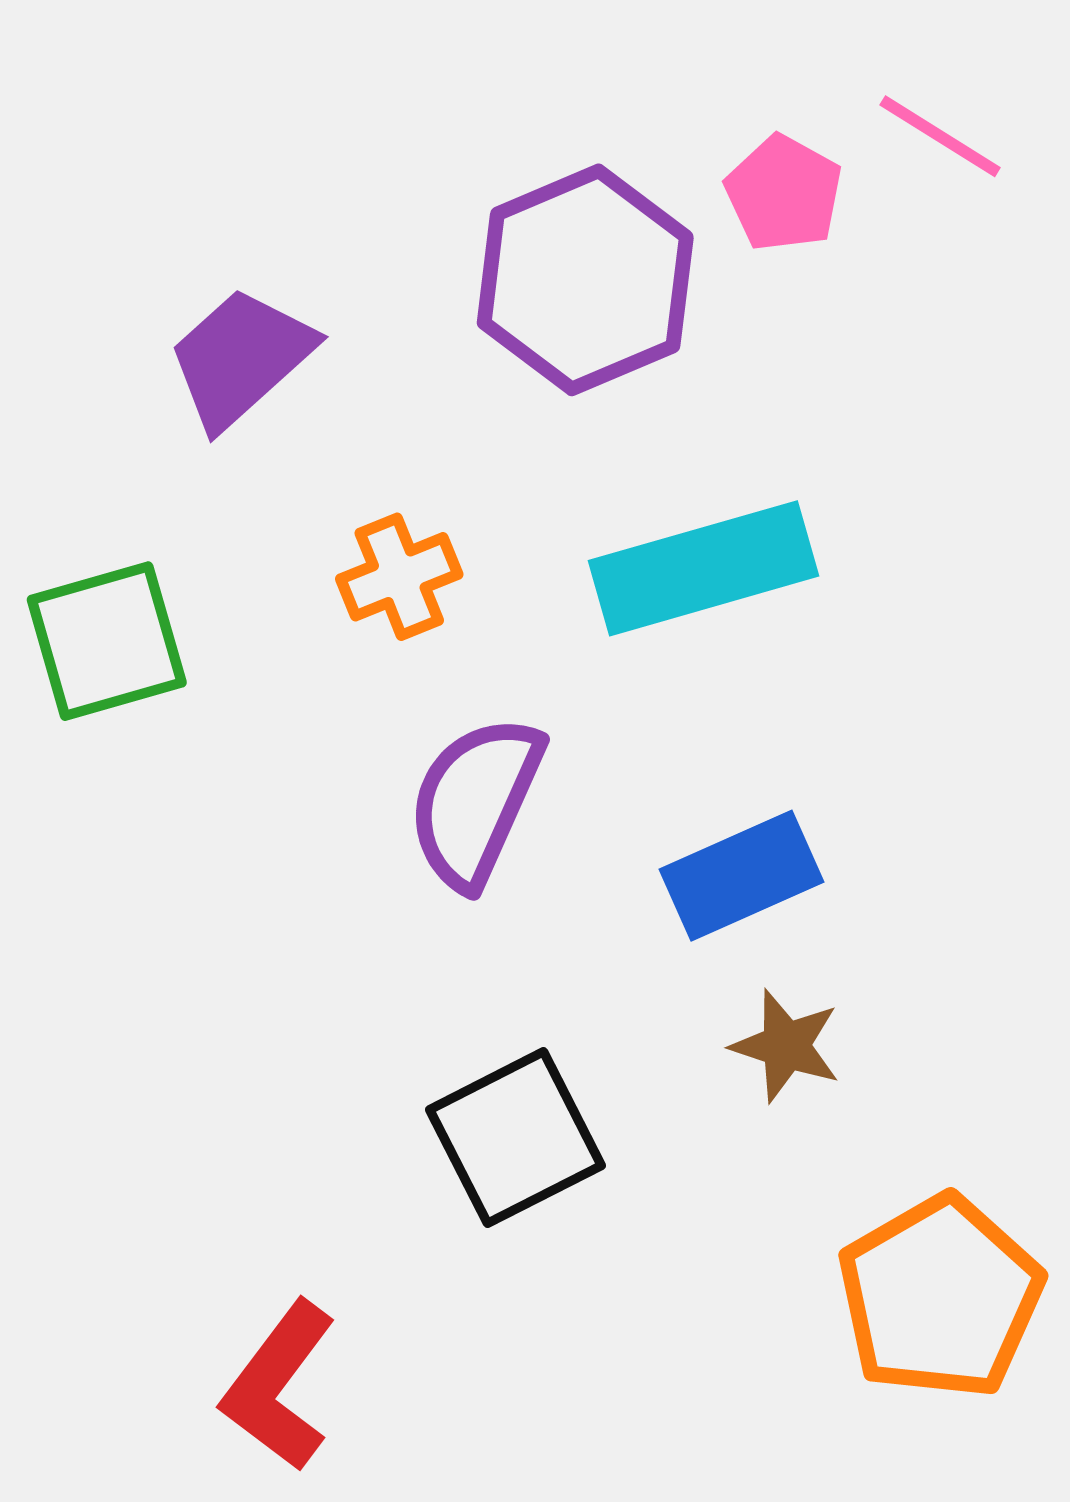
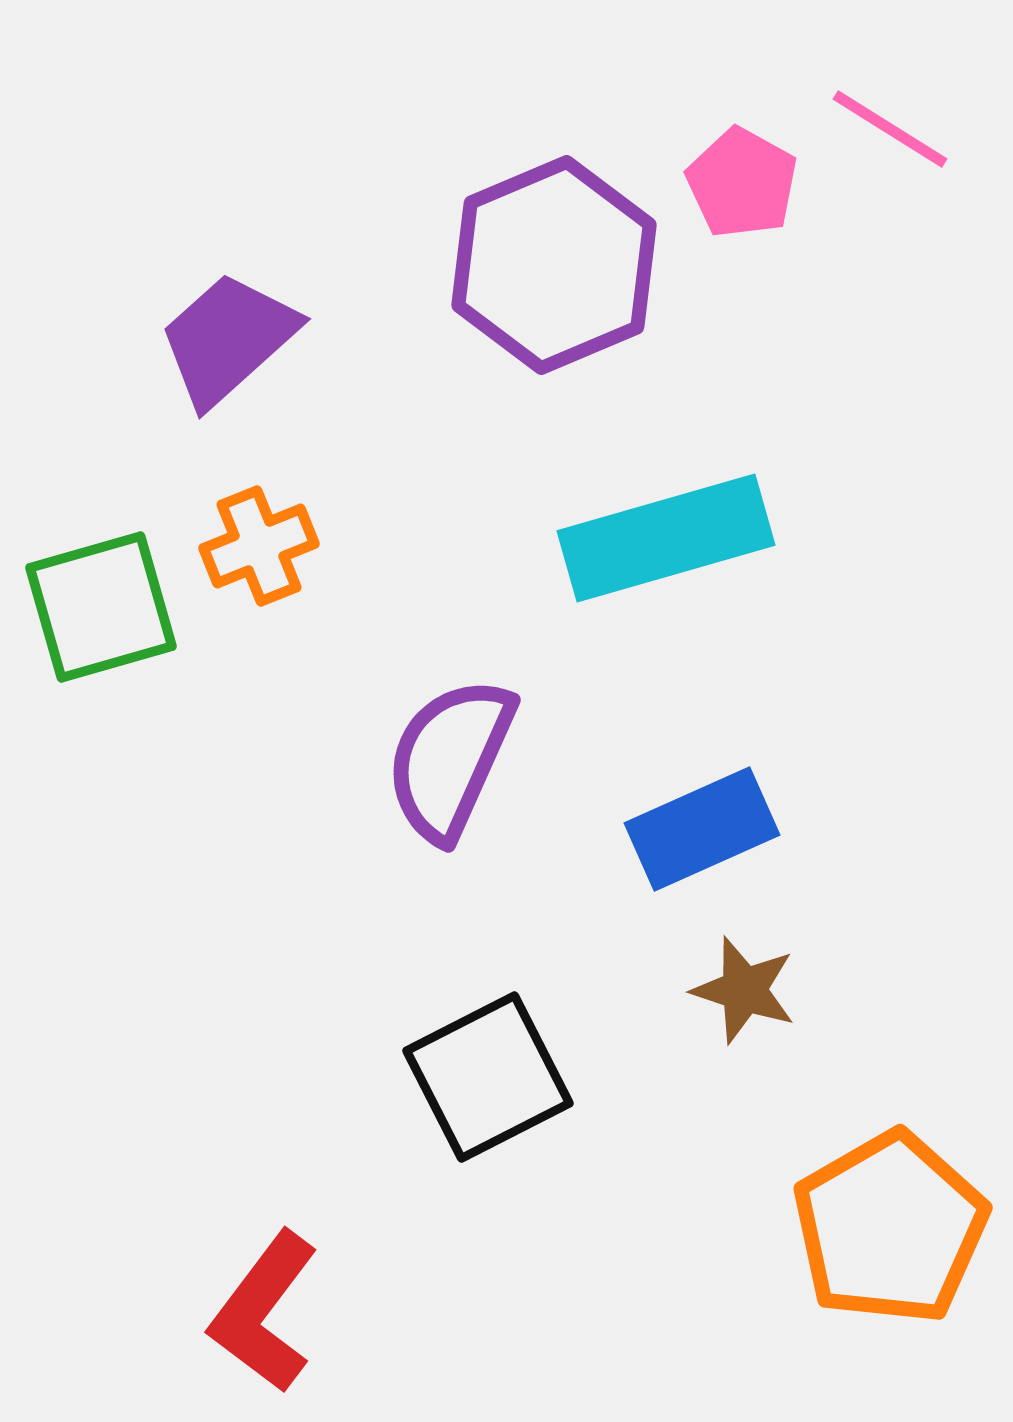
orange cross: (399, 577) -> (259, 546), moved

